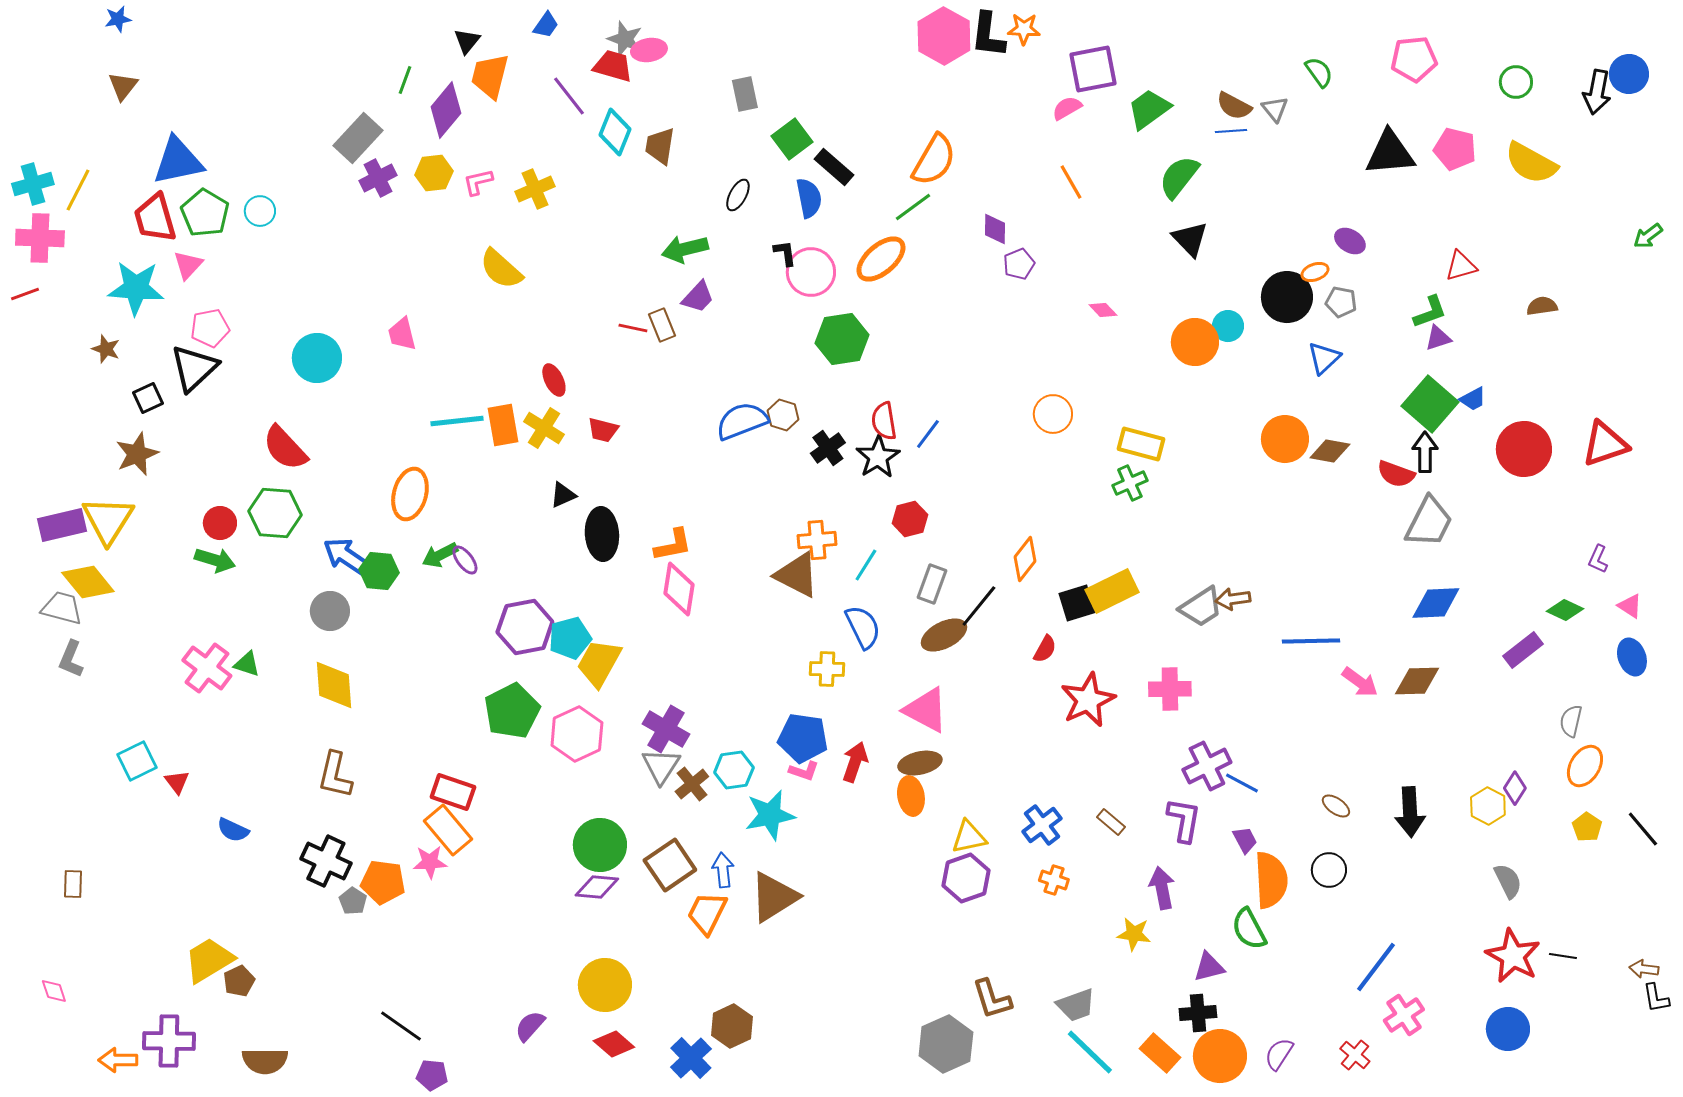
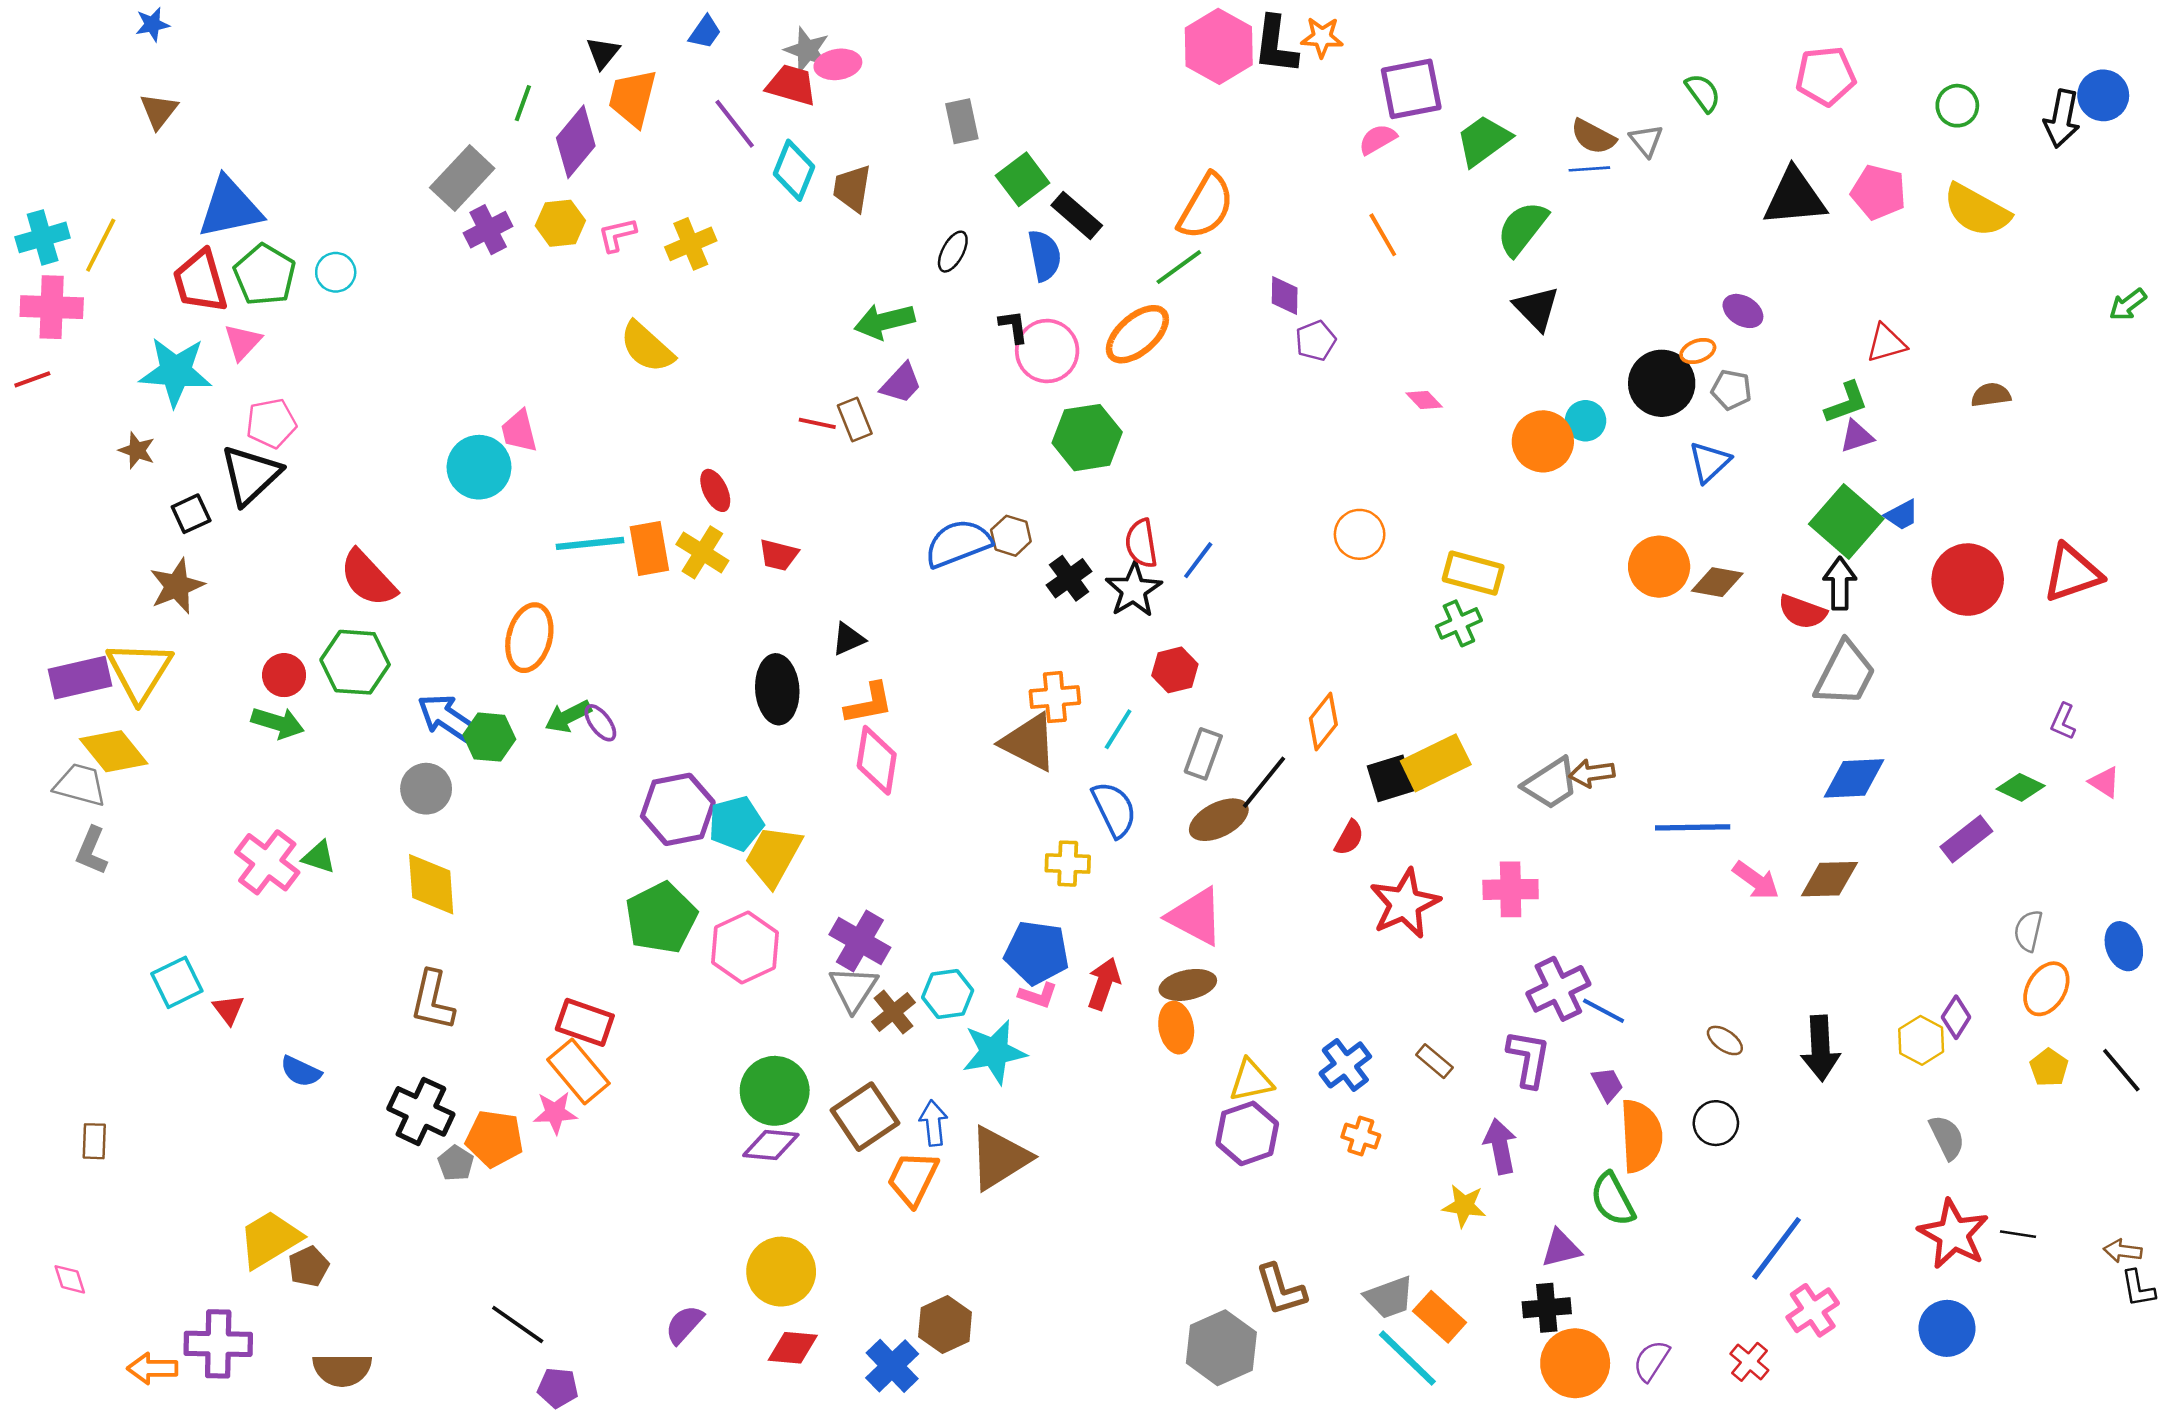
cyan circle: (317, 358) -> (479, 467), moved
black triangle: (563, 495) -> (848, 639), moved
blue ellipse: (1632, 657) -> (2124, 946), moved
red diamond: (614, 1044) -> (793, 1348), turned -36
orange rectangle: (1160, 1053) -> (1440, 1317), moved

